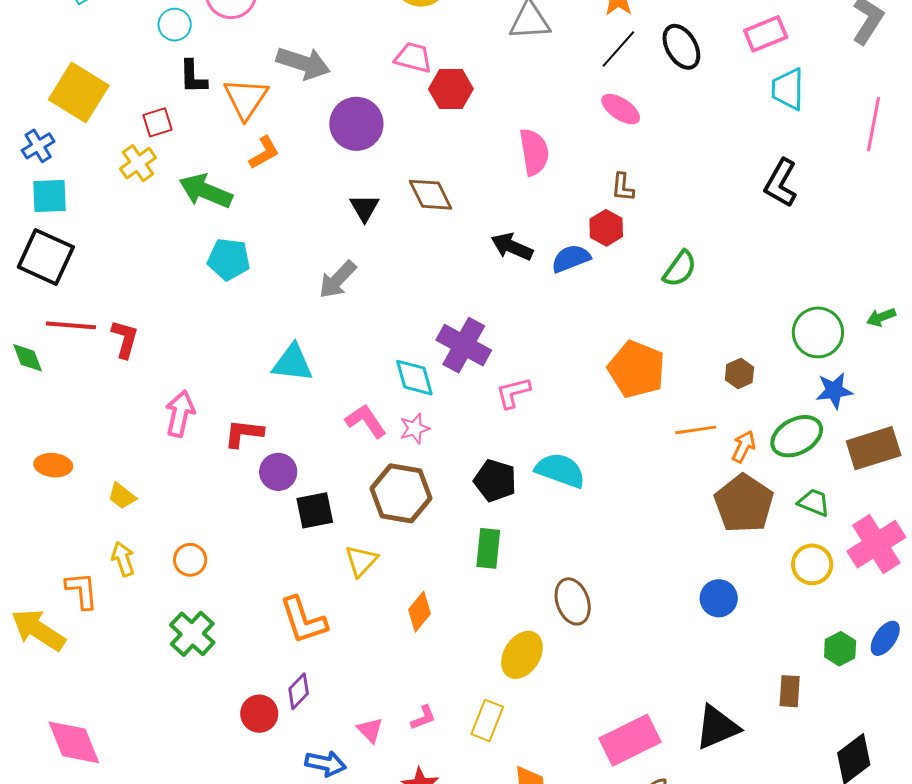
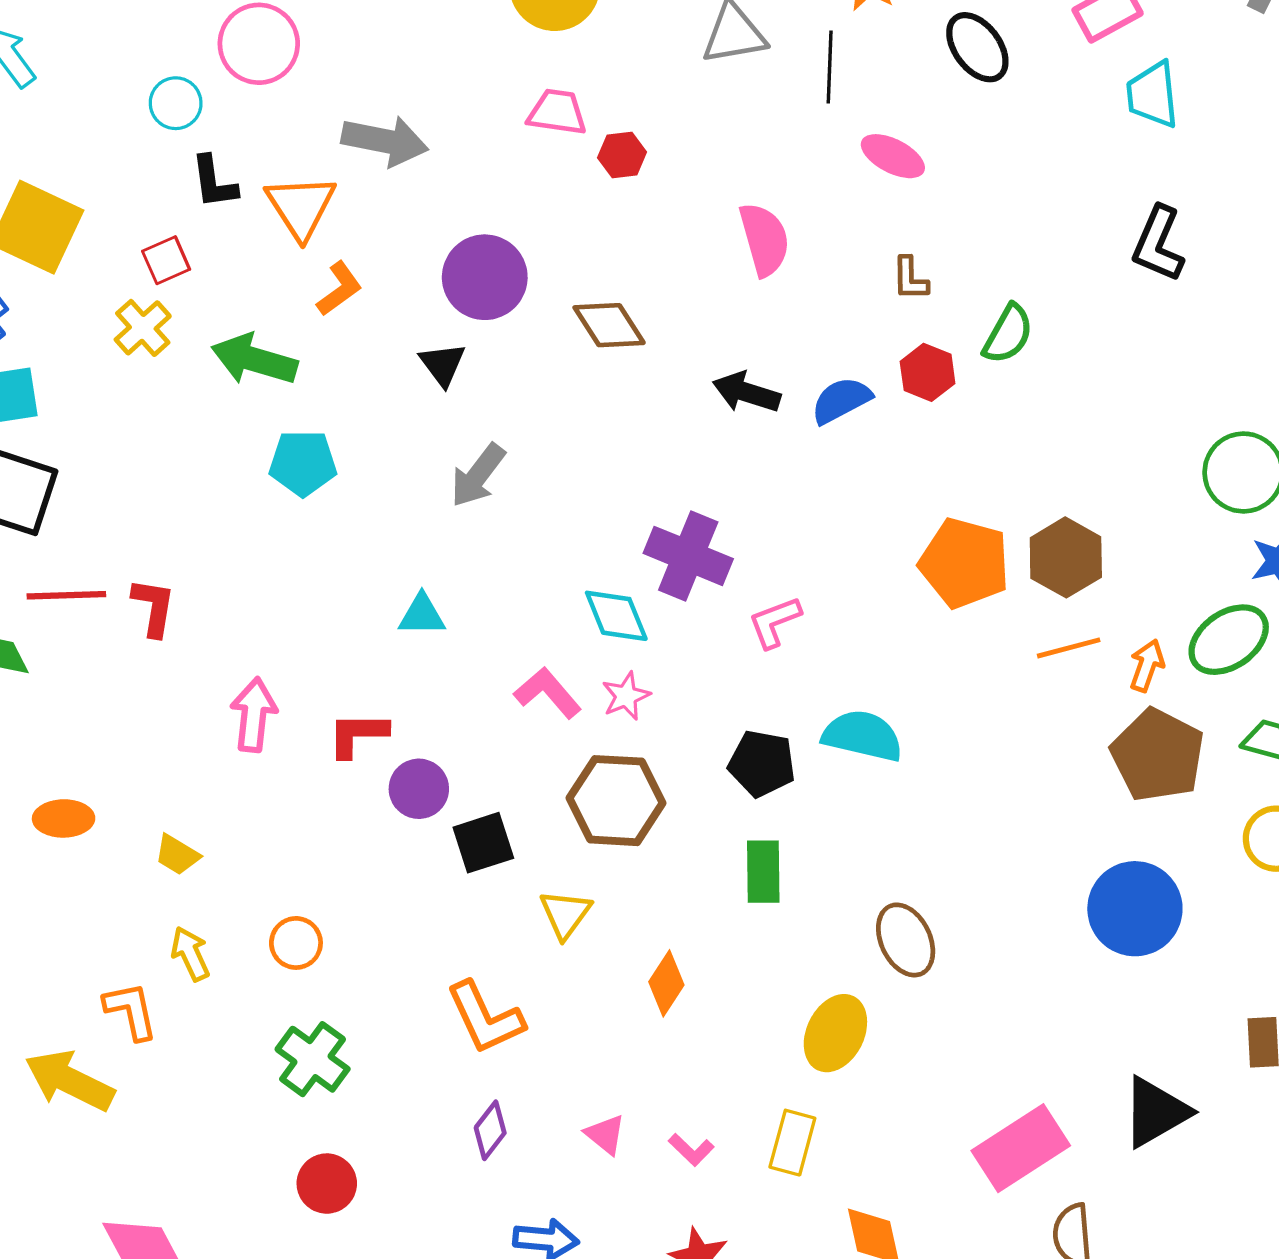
black line: (618, 49) -> (830, 67), moved, turned -33
red hexagon: (451, 89) -> (622, 155), size x0.7
purple circle: (356, 124) -> (485, 277), moved
black triangle: (364, 208) -> (443, 364), moved
red hexagon: (606, 228) -> (928, 372), moved
green semicircle: (680, 269) -> (1008, 334), moved
cyan triangle: (293, 363) -> (422, 615), size x0.7
brown hexagon: (739, 374) -> (1066, 557), moved, size x1.6
blue circle: (719, 598) -> (1135, 909), size x1.6
red circle: (259, 714) -> (327, 1184), moved
pink L-shape: (423, 718) -> (691, 1150), turned 72
pink triangle: (370, 730) -> (605, 1135), moved

